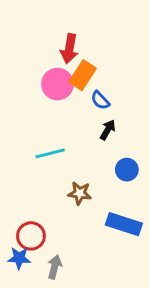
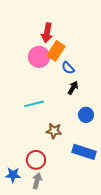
red circle: (31, 236) -> (36, 160), moved

